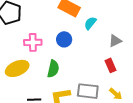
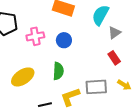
cyan semicircle: (90, 23) -> (100, 15), moved, size x1.5
pink cross: (33, 42) -> (35, 36), moved

